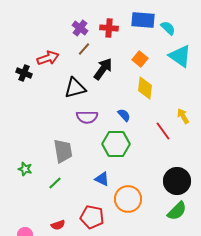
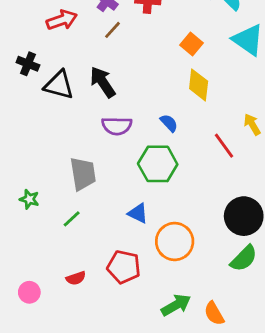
red arrow: (48, 58) -> (62, 20), moved
black arrow: (103, 69) -> (103, 82), moved, turned -70
black triangle: (75, 88) -> (59, 85), moved, turned 30

